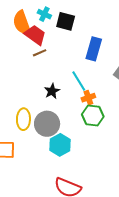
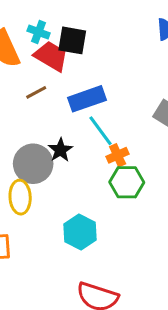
red trapezoid: (35, 35) -> (51, 56), moved
blue rectangle: (94, 49) -> (87, 99), moved, turned 60
gray circle: (47, 124) -> (33, 164), moved

